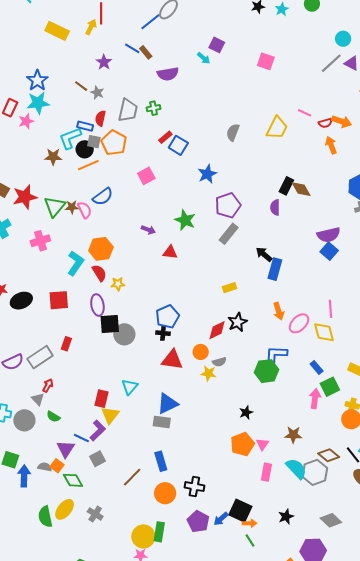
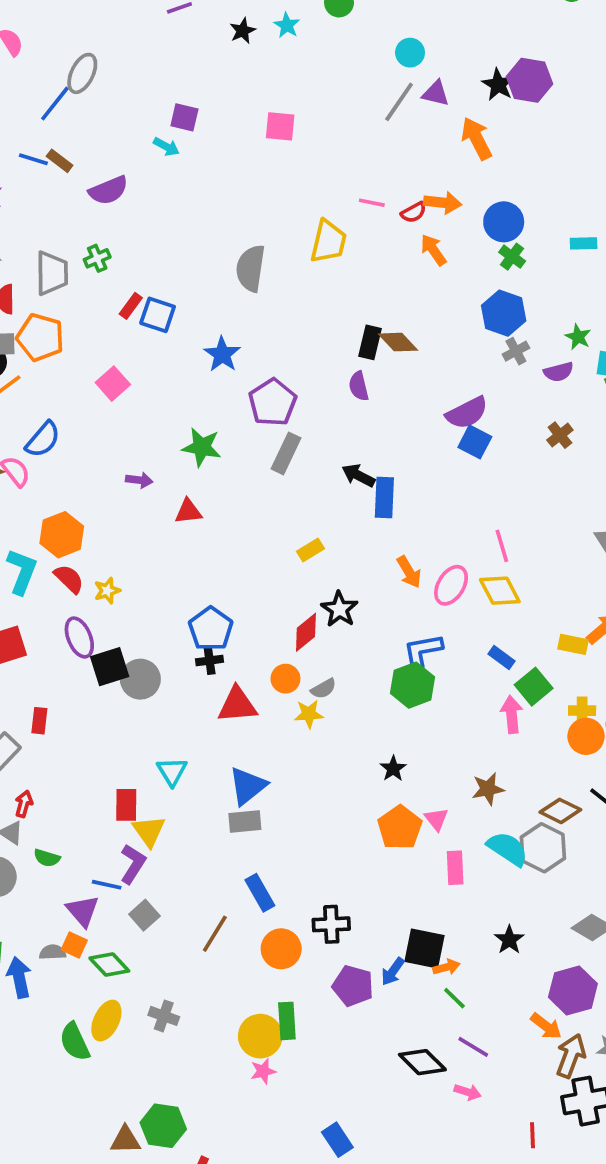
gray semicircle: (233, 132) -> (251, 268), size x1.4

